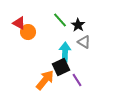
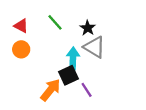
green line: (60, 20) -> (55, 22), moved
orange circle: (28, 32) -> (21, 49), moved
gray triangle: (84, 42) -> (94, 47), size x1.5

